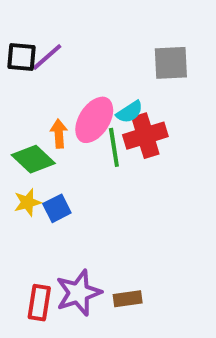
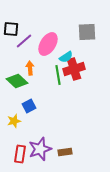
purple line: (47, 57) -> (24, 41), moved
pink ellipse: (94, 120) -> (48, 44), moved
yellow star: (27, 202) -> (14, 121), moved

